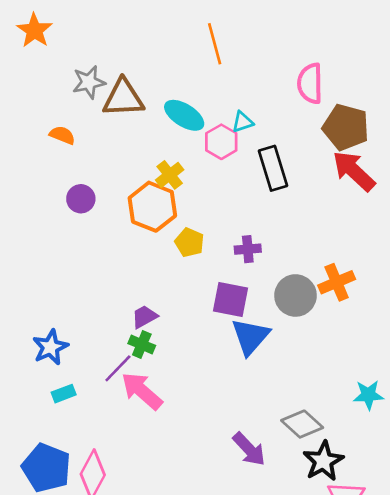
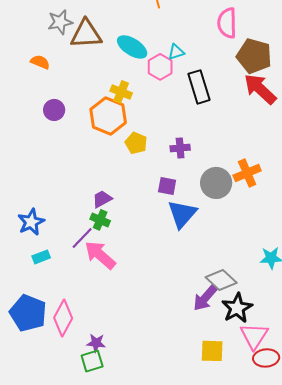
yellow cross: (170, 175) -> (121, 92), turned -30
purple square: (231, 299) -> (167, 186), size x0.7
purple arrow: (249, 449) -> (205, 298), moved, turned 84

